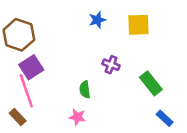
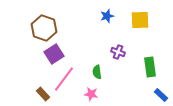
green rectangle: (151, 83) -> (150, 67), turned 30
pink line: (26, 91) -> (64, 79), moved, turned 56

